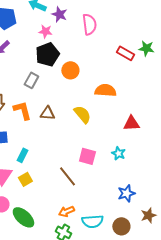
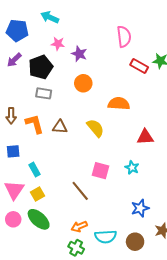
purple star: (59, 14) -> (79, 54), moved
pink semicircle: (89, 24) -> (124, 37), moved
black pentagon: (47, 54) -> (41, 67), moved
gray rectangle: (31, 80) -> (44, 93), turned 70
cyan rectangle: (22, 155) -> (35, 170), turned -56
green ellipse: (23, 217) -> (39, 219), moved

